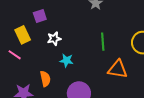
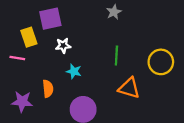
purple square: (40, 16) -> (50, 19), size x1.5
pink line: (15, 55) -> (17, 58), turned -32

